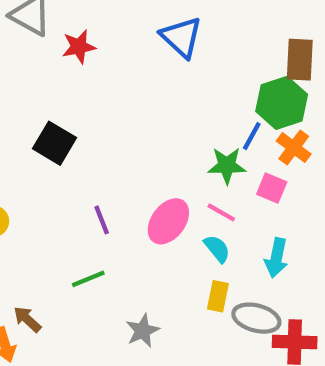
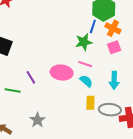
pink square: (272, 188) -> (114, 47), moved, turned -32
pink ellipse: (168, 221) -> (62, 73), turned 70
green line: (88, 279) -> (13, 91), moved, turned 42
gray star: (143, 331) -> (37, 120), moved

